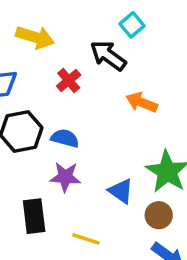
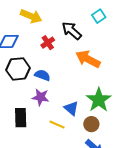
cyan square: (132, 25) -> (99, 16), moved
orange arrow: (142, 102) -> (88, 59), size x1.4
yellow line: (86, 239) -> (57, 125), moved

